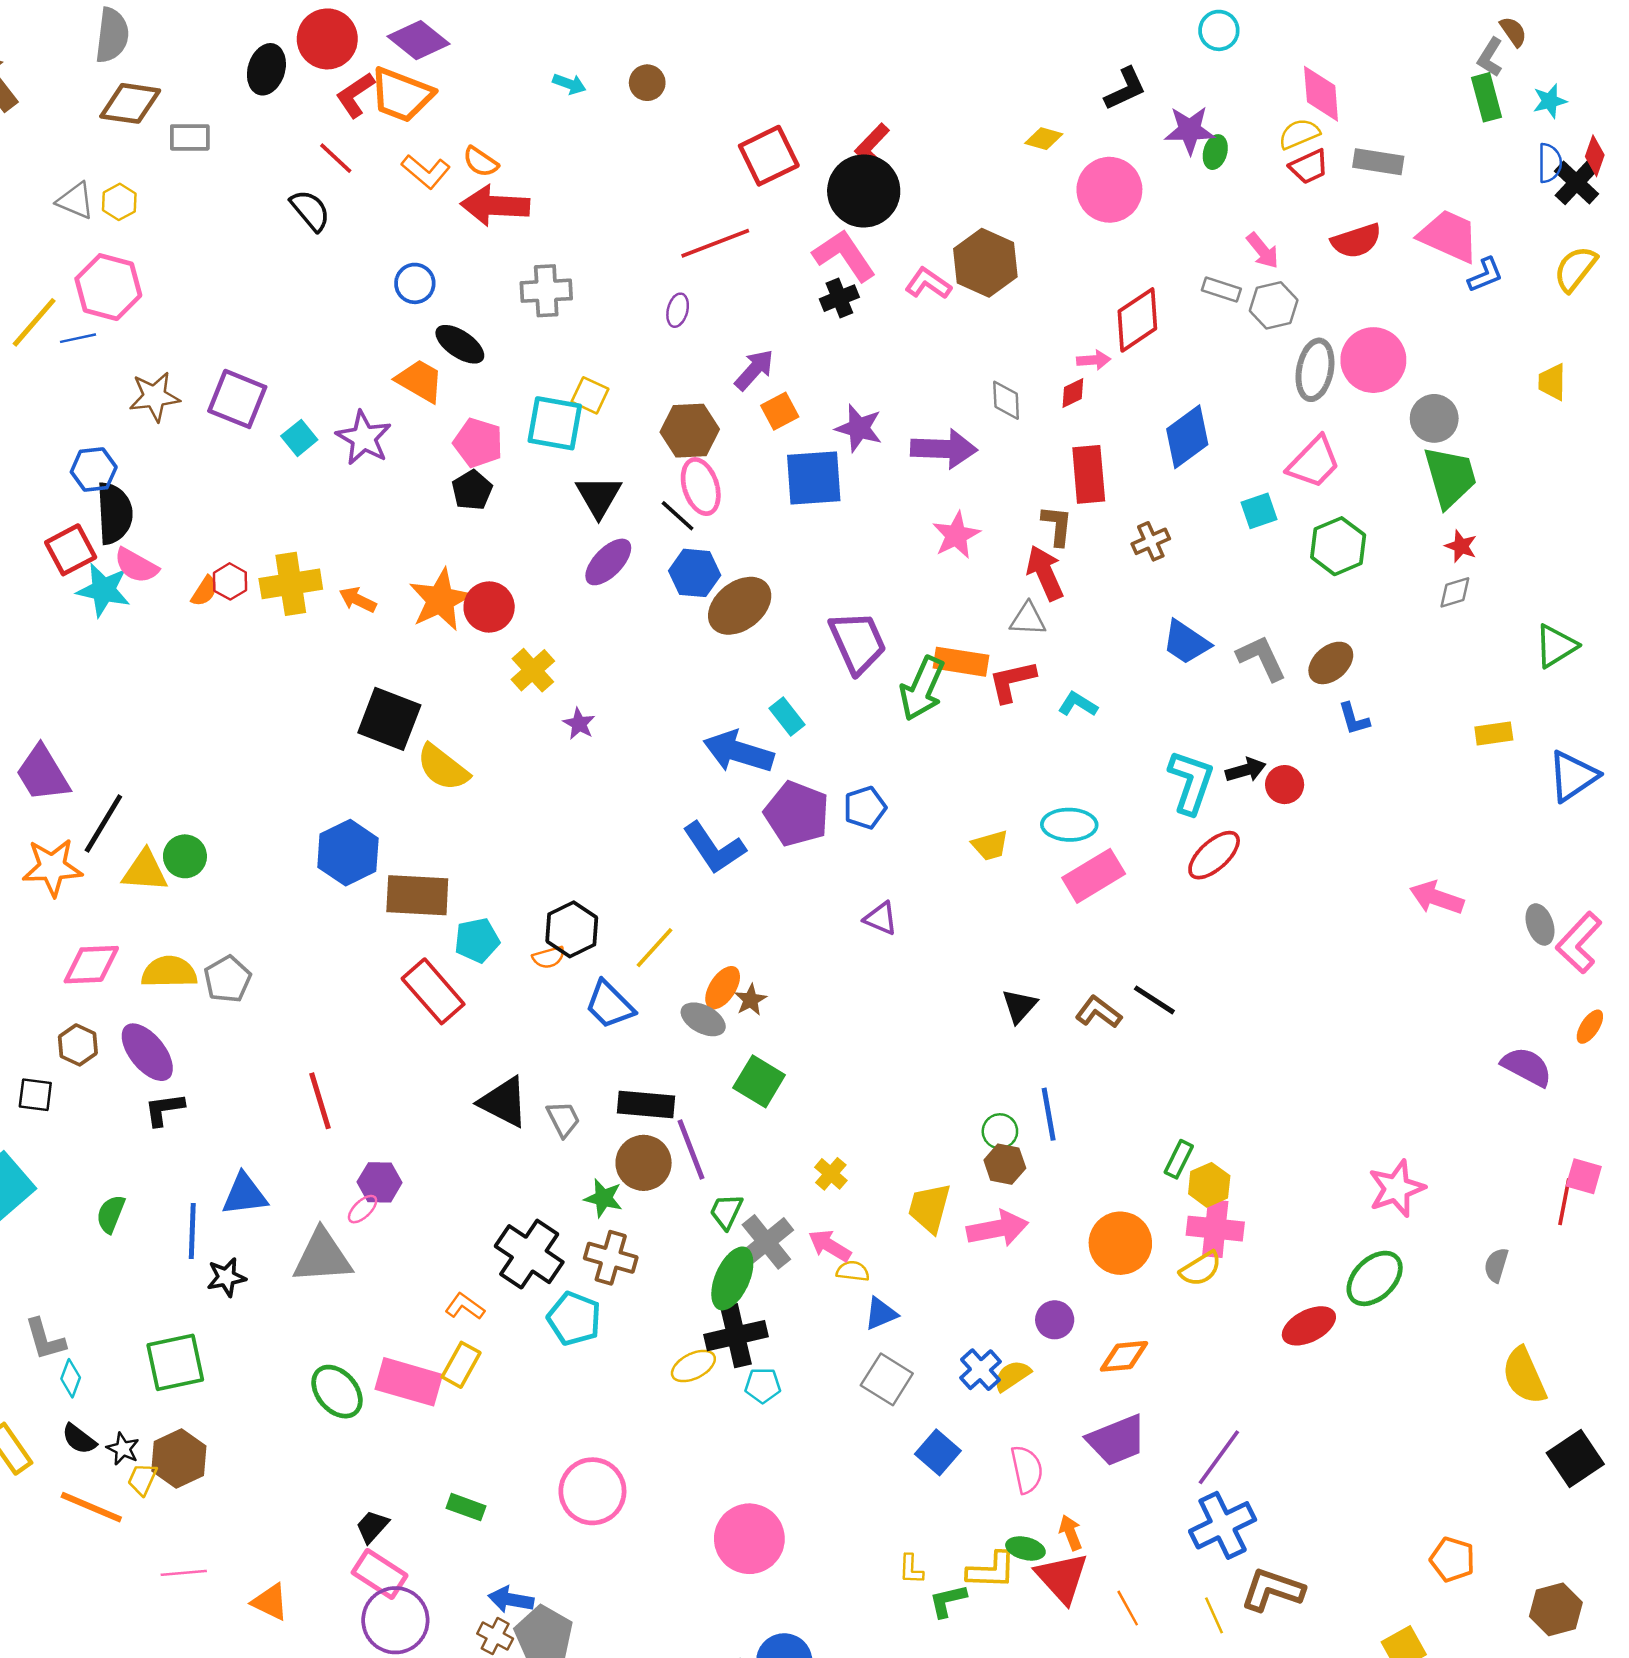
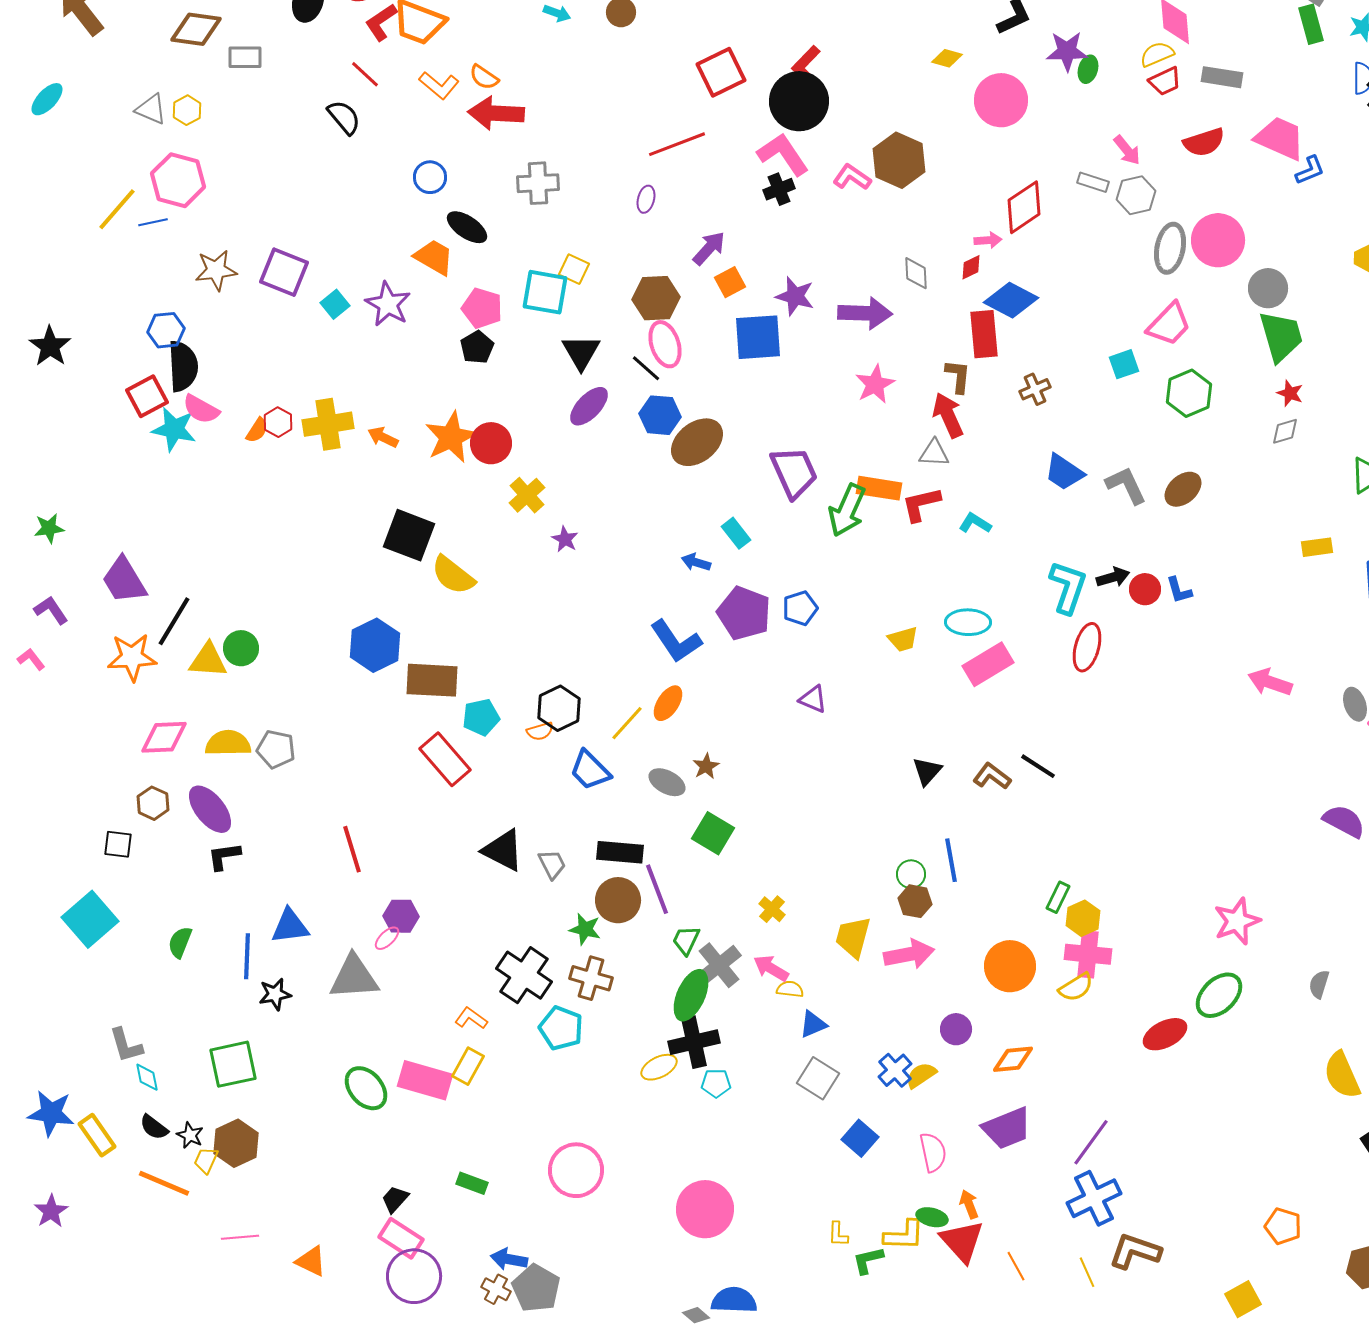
blue diamond: (1187, 437) -> (1011, 300), moved, turned 64
blue L-shape: (1354, 719) -> (1179, 590), moved
blue arrow: (738, 752) -> (696, 562), size x0.5
red ellipse: (1214, 855) -> (1087, 647), turned -33
gray pentagon: (228, 979) -> (276, 749), turned -30
orange ellipse: (723, 988) -> (668, 703), moved
cyan diamond: (71, 1378) -> (147, 1077), turned -32

